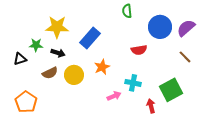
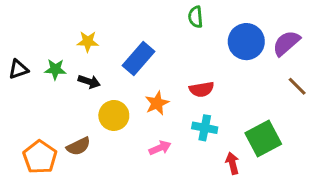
yellow star: (57, 27) -> (88, 42), size x0.6
red semicircle: (139, 50) -> (202, 89), moved
brown line: (185, 57) -> (297, 86), moved
black triangle: (20, 59) -> (18, 69), moved
brown semicircle: (50, 73) -> (78, 146), moved
pink arrow: (114, 96) -> (160, 148), moved

